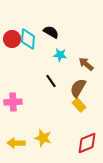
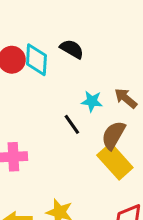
cyan star: (60, 55) -> (92, 101), moved
yellow rectangle: (79, 105) -> (115, 161), size x1.6

